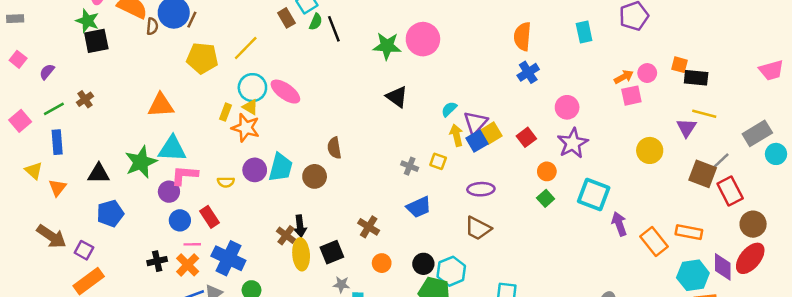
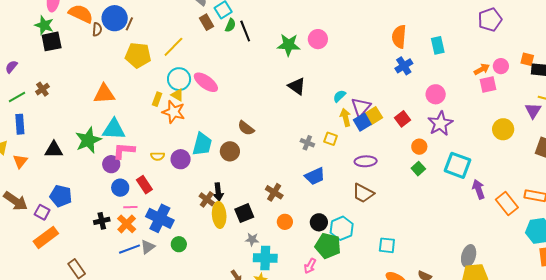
cyan rectangle: (584, 32) -> (438, 45), moved
pink circle: (423, 39) -> (318, 39), size x0.7
brown semicircle: (334, 148) -> (246, 128), turned -42
purple circle: (255, 170) -> (181, 159), moved
blue pentagon: (110, 213) -> (61, 196), moved, turned 30

